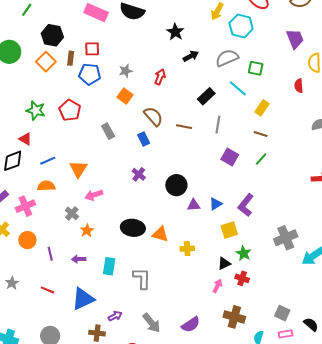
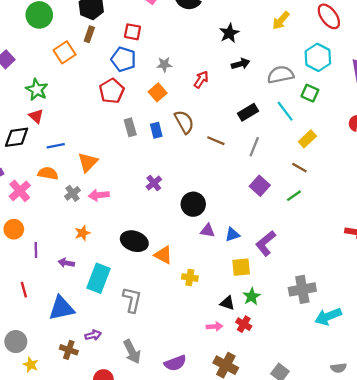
cyan hexagon: (241, 26) -> (318, 57), moved
brown rectangle: (71, 58) -> (89, 34), moved
orange square: (46, 62) -> (65, 52), moved
green star: (36, 110) -> (37, 90), moved
red pentagon: (70, 110) -> (112, 91), moved
blue rectangle: (144, 139) -> (156, 130), moved
pink cross: (25, 206) -> (20, 191), turned -30
gray cross: (72, 213) -> (73, 193), moved
black triangle: (224, 263) -> (227, 303), turned 32
cyan rectangle: (109, 266) -> (98, 278), size x1.4
pink arrow: (217, 286) -> (215, 326), turned 48
red line: (47, 290) -> (24, 290), turned 40

